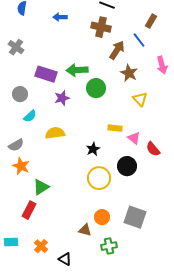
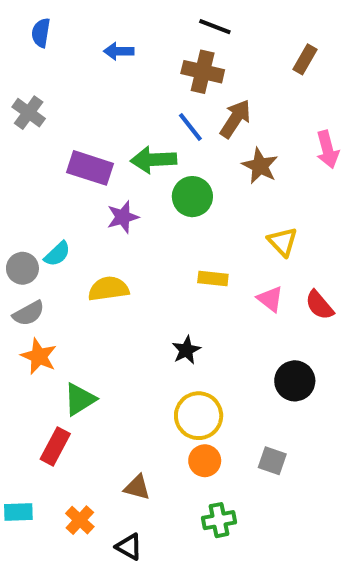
blue line: (139, 40) -> (190, 127), moved
gray circle: (20, 94) -> (22, 268), moved
yellow triangle: (140, 99) -> (283, 242), moved
yellow rectangle: (115, 128) -> (213, 278), moved
black star: (93, 149) -> (186, 350), moved
red semicircle: (153, 149) -> (319, 305), moved
black circle: (127, 166) -> (295, 381), moved
yellow circle: (99, 178) -> (199, 416), moved
gray square: (135, 217) -> (272, 461), size x0.6
brown triangle: (85, 230) -> (137, 487), moved

